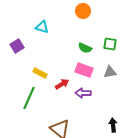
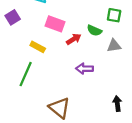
green semicircle: (85, 48) -> (94, 30), moved
pink rectangle: (84, 70) -> (55, 24), moved
red arrow: (62, 84) -> (74, 39), moved

